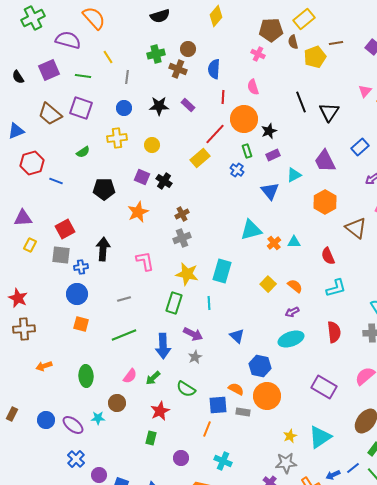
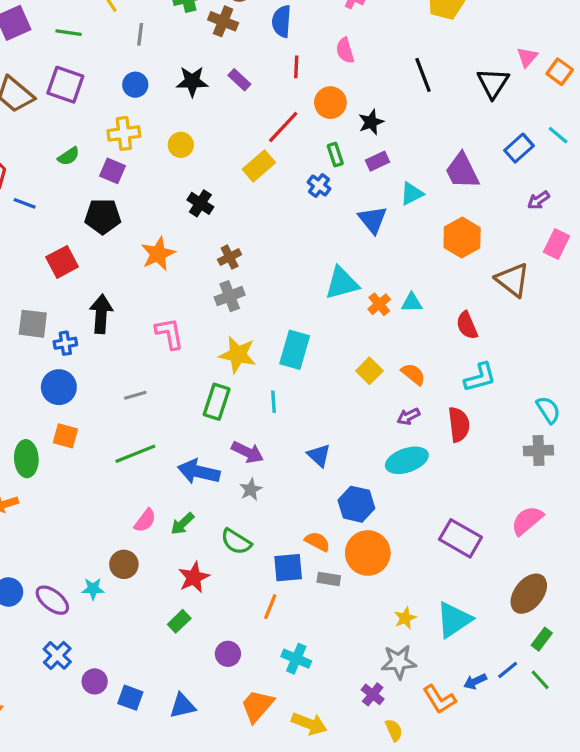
black triangle: (329, 112) -> (493, 83), moved
orange circle: (244, 119) -> (330, 103), size x0.7
purple square: (142, 177) -> (113, 171), moved
red square: (65, 229) -> (62, 262), moved
red semicircle: (334, 332) -> (459, 425), moved
blue arrow: (163, 346) -> (199, 472), turned 105
green ellipse: (86, 376) -> (26, 459), moved
green rectangle: (151, 438) -> (179, 621), turned 32

